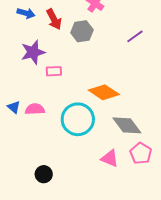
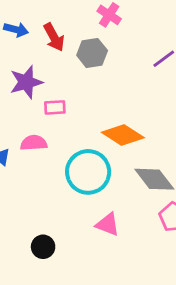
pink semicircle: (35, 109) -> (34, 143), moved
pink triangle: (110, 158) -> (108, 224), moved

